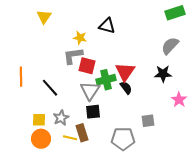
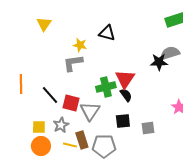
gray semicircle: (170, 46) -> (170, 53), turned 30
red square: (87, 66) -> (71, 103), moved
black star: (163, 74) -> (159, 62), moved
gray triangle: (90, 91) -> (90, 111), moved
black square: (93, 112) -> (123, 121), moved
gray pentagon: (123, 139) -> (104, 146), moved

